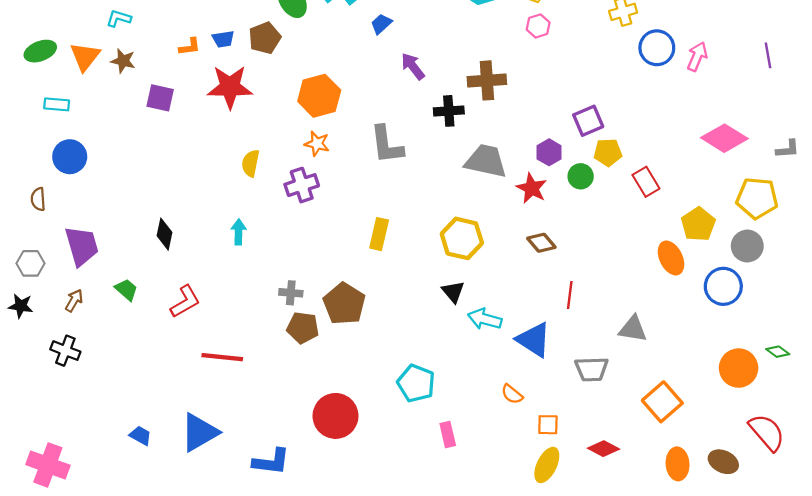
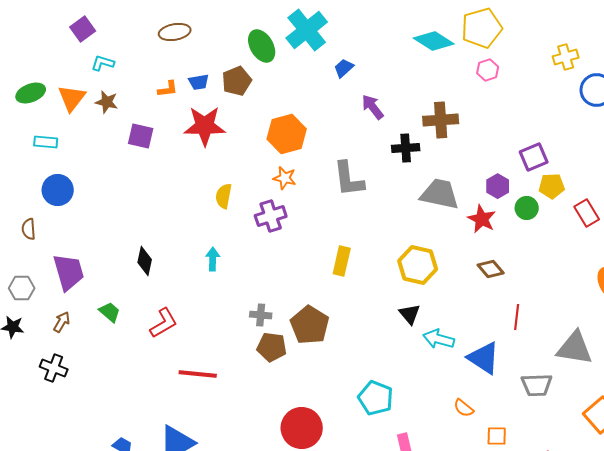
gray triangle: (633, 329) -> (575, 348), size x1.4

